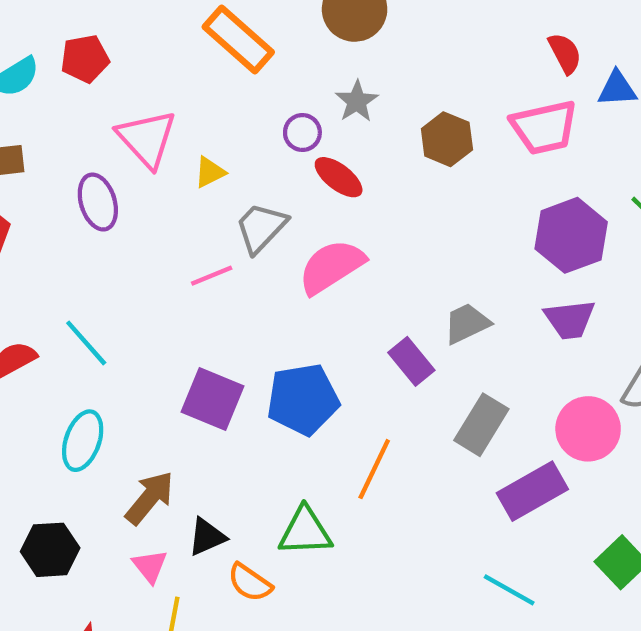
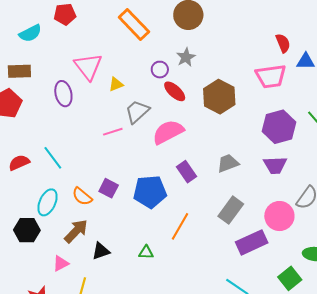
red pentagon: (85, 59) -> (65, 14), moved
brown hexagon: (447, 139) -> (219, 97), moved, size x1.4
purple rectangle: (411, 361) -> (186, 172), moved
purple square: (212, 399) -> (109, 188), size x0.7
green triangle: (305, 531) -> (146, 252), size x0.6
black hexagon: (50, 550) -> (27, 230), moved
pink triangle: (150, 566) -> (61, 263), moved, turned 36
orange semicircle: (250, 583) -> (82, 196), moved

